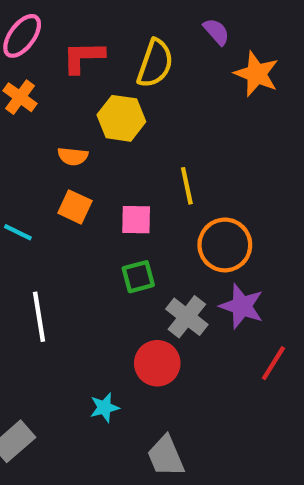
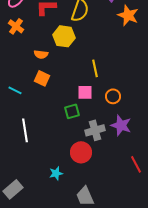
pink square: (136, 220) -> (85, 92), moved
orange circle: (225, 245) -> (113, 96), size x0.6
gray cross: (187, 317) -> (95, 130), turned 36
red line: (273, 363) -> (136, 164), moved, turned -60

